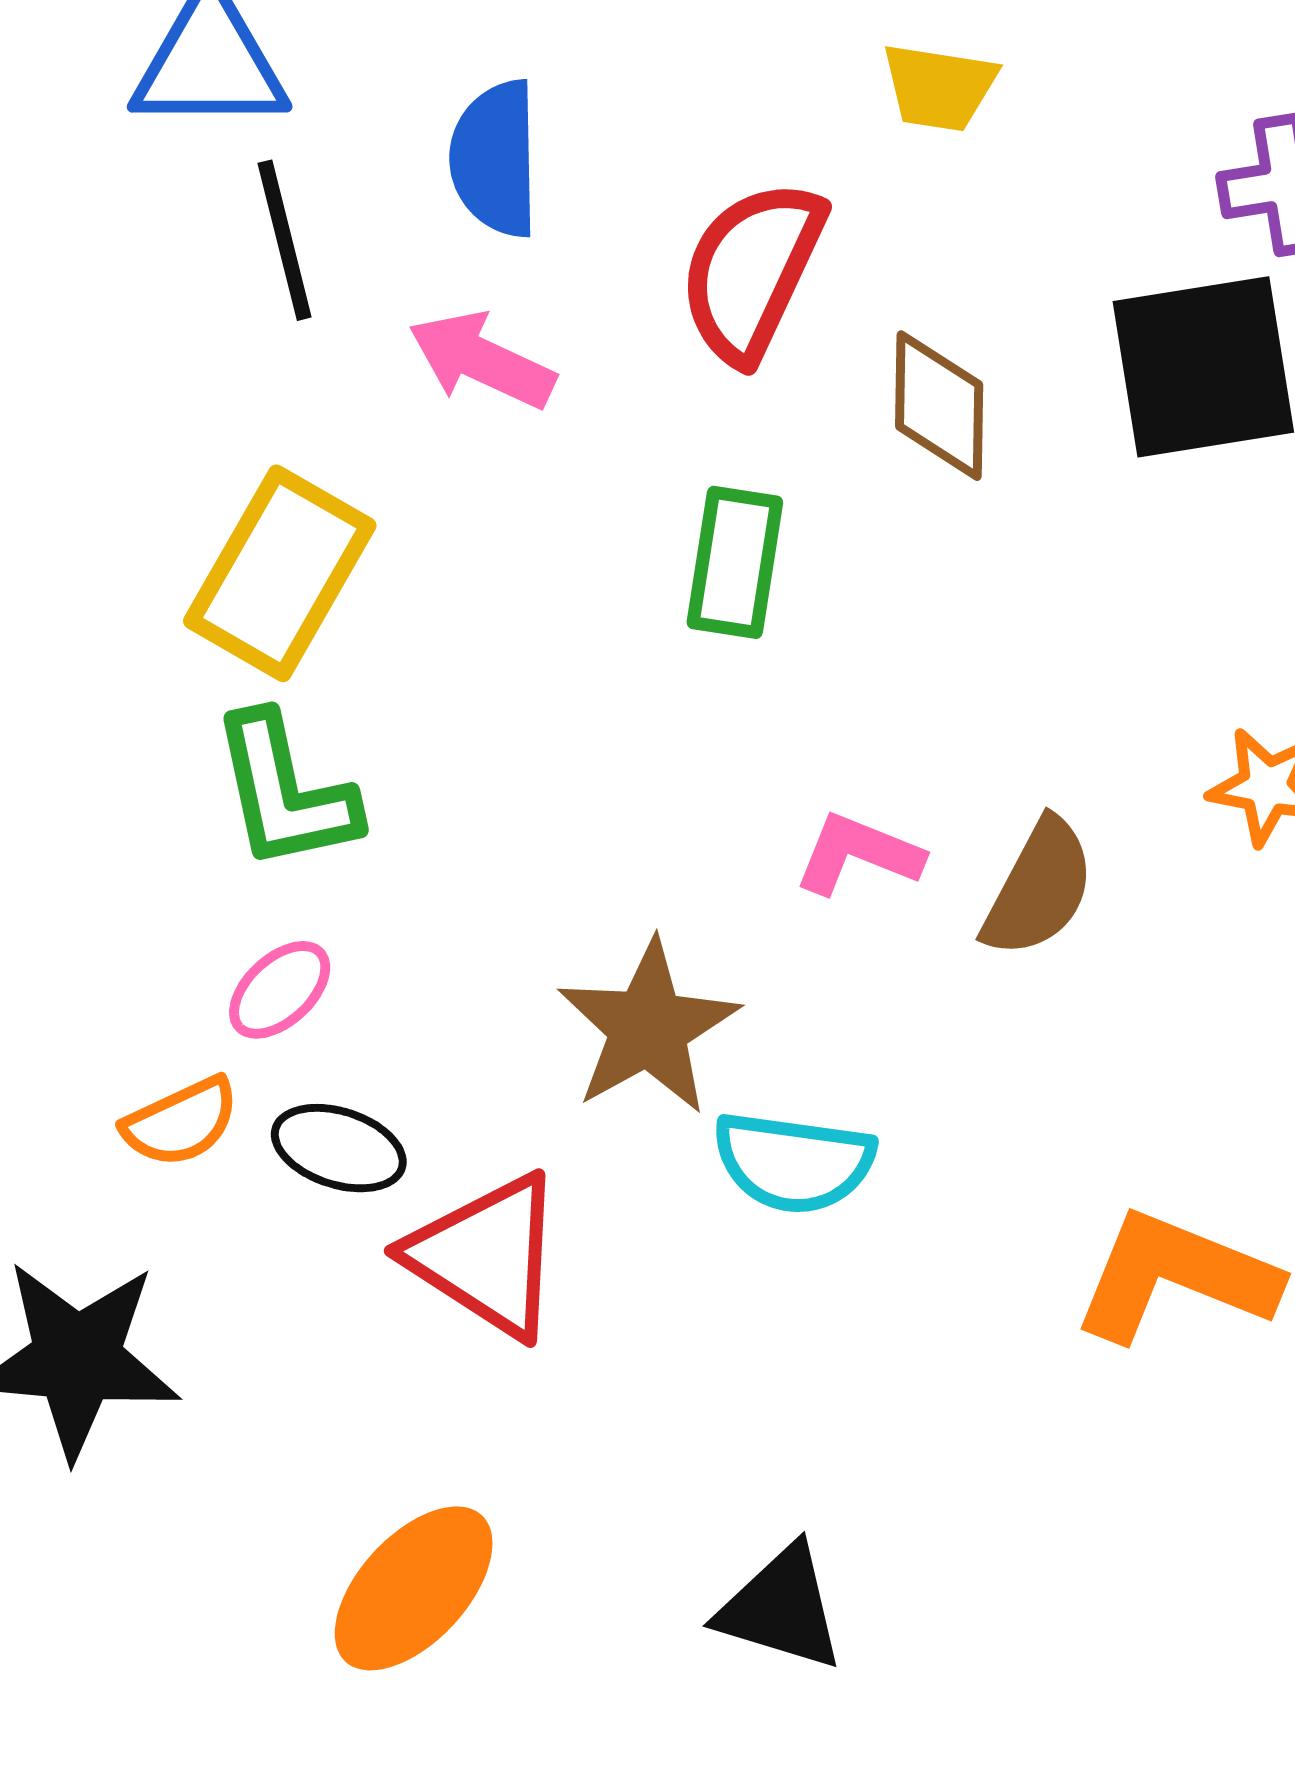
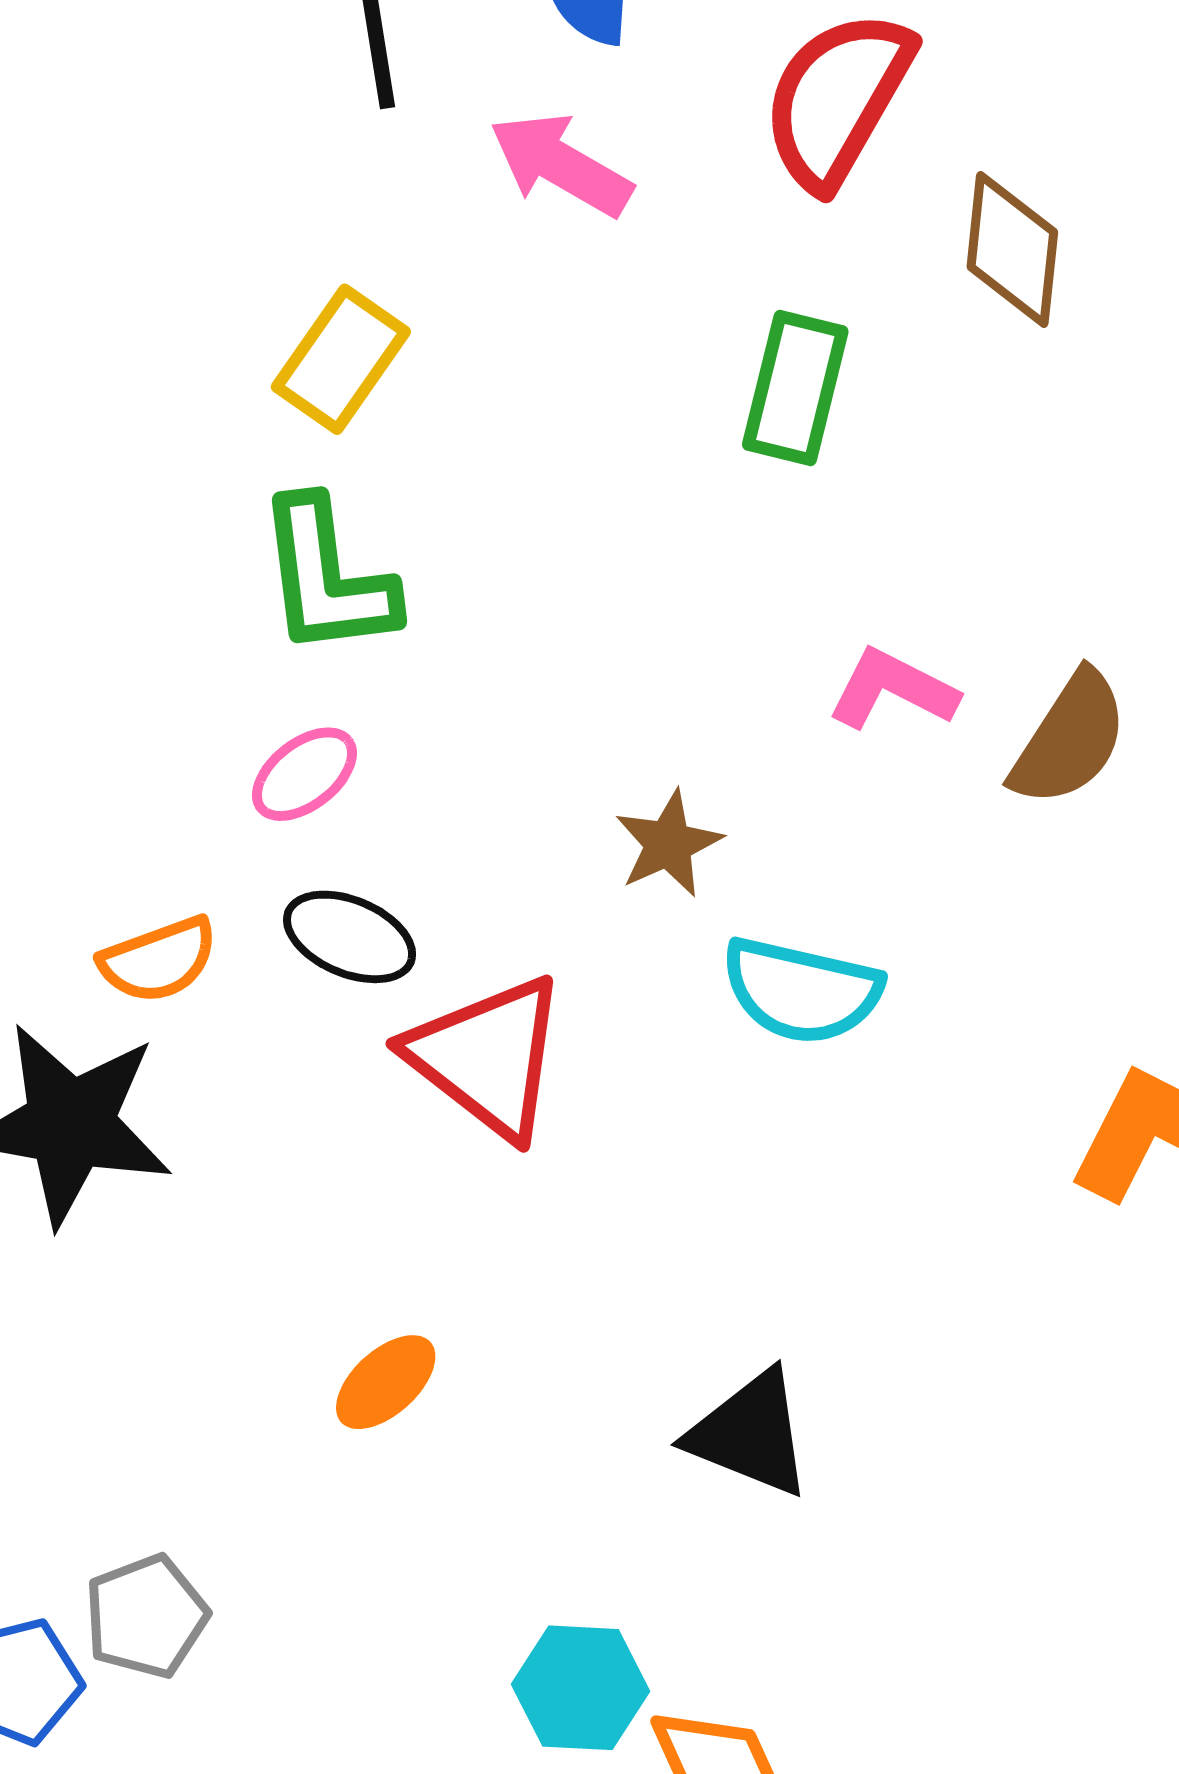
yellow rectangle: (280, 573) -> (341, 359), size x0.7
brown star: (648, 1028) -> (668, 844), size x0.6
orange semicircle: (181, 1122) -> (159, 960), moved
orange ellipse: (414, 1588) -> (386, 1382), size x0.6

